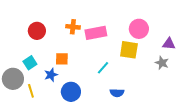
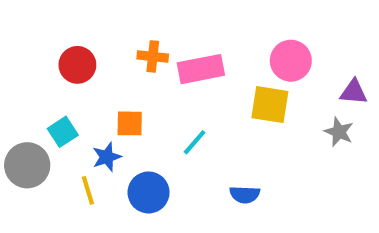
cyan line: (103, 68) -> (195, 142), moved
yellow line: (31, 91) -> (88, 190), moved

